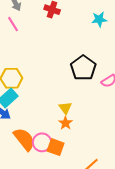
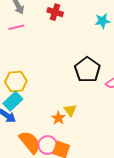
pink line: (13, 24) -> (16, 27), turned -70
orange star: (65, 123) -> (58, 118), moved

